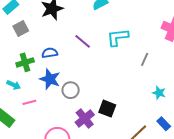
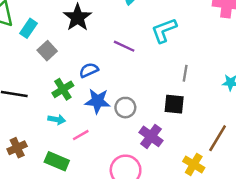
gray line: (145, 59) -> (185, 73), moved
black square: (107, 109) -> (174, 104), moved

